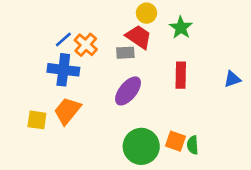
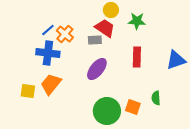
green star: (181, 28) -> (137, 21), turned -30
blue triangle: (232, 79) -> (176, 60), size x1.5
green semicircle: (193, 145) -> (156, 98), moved

